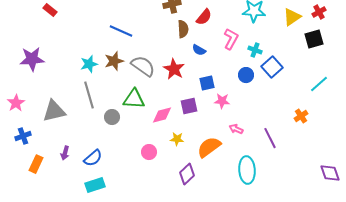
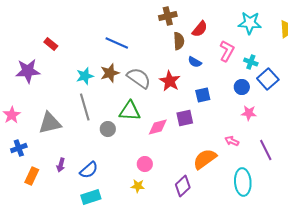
red rectangle: (50, 10) -> (51, 44), moved
pink star: (222, 101) -> (249, 113), moved
yellow star: (177, 139) -> (138, 186), moved

